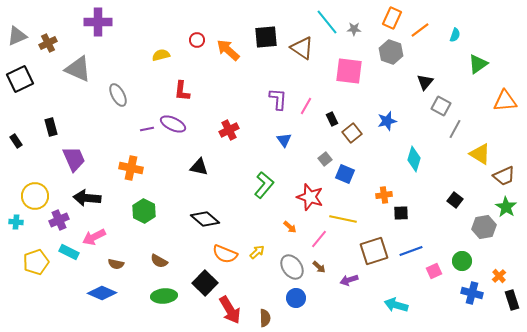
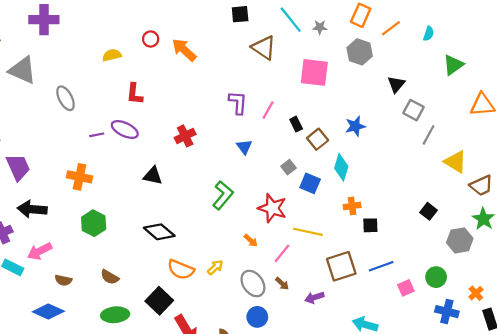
black square: (266, 37) -> (240, 14), moved, size x0.7
cyan diamond: (414, 159) -> (341, 167), moved

